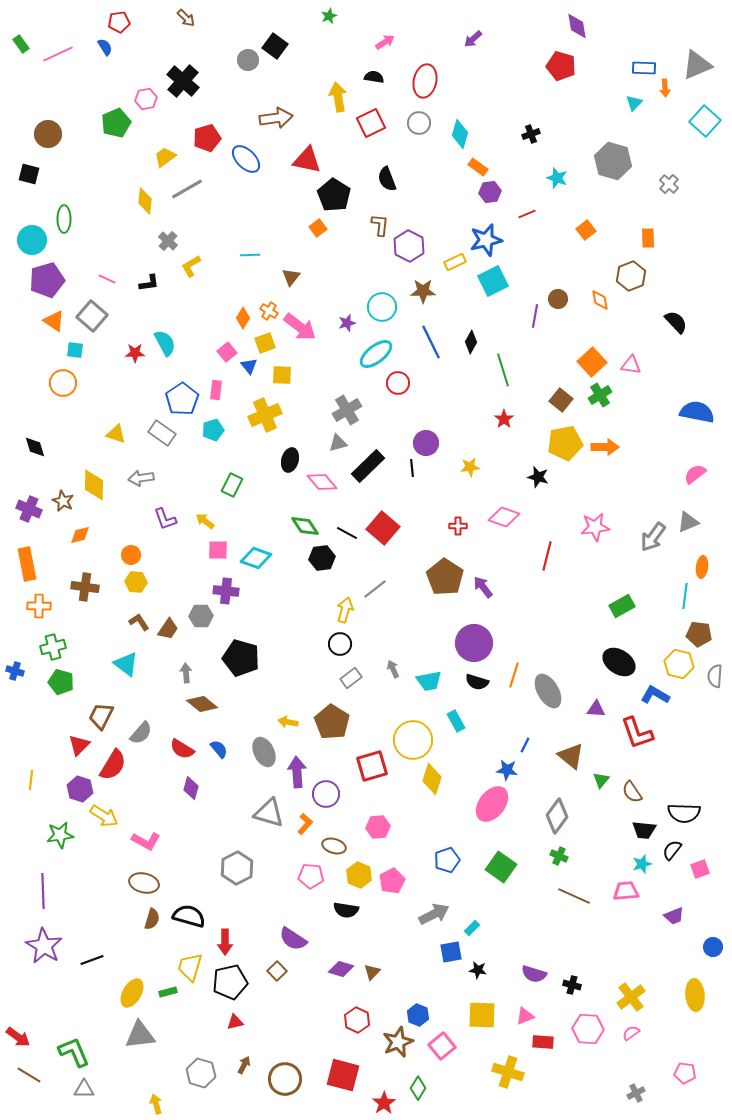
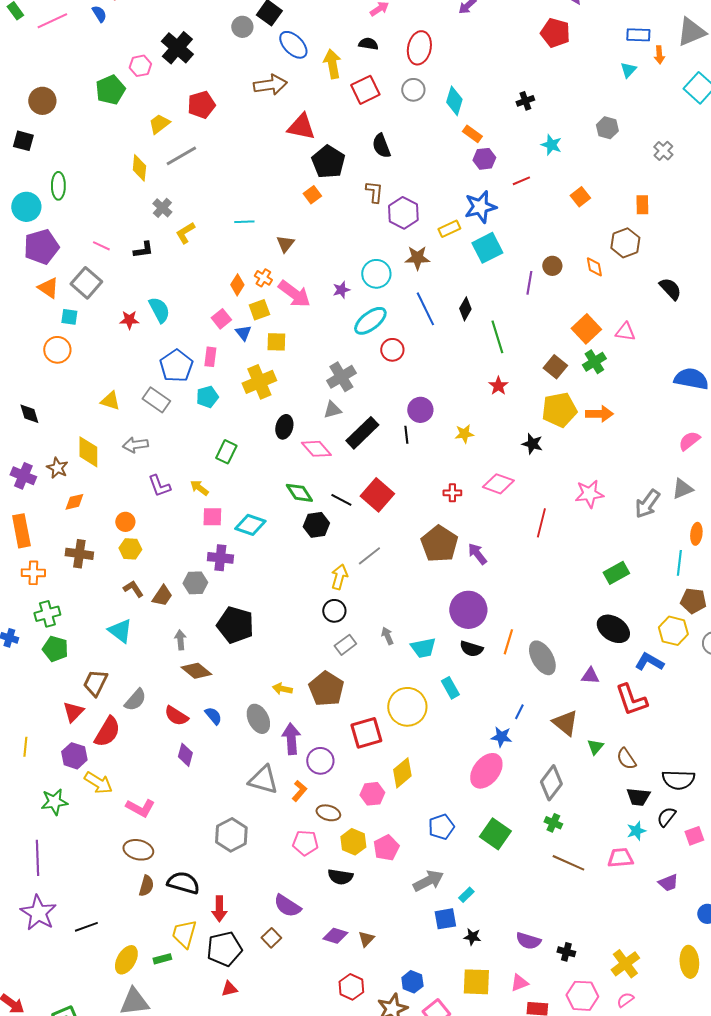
blue ellipse: (246, 159) -> (293, 45), moved
gray hexagon: (613, 161) -> (607, 128), size x0.6
yellow diamond: (432, 779) -> (402, 773), moved, turned 32

